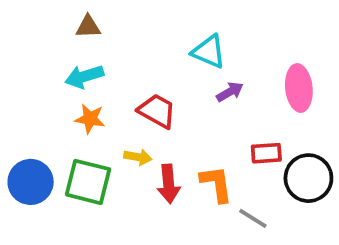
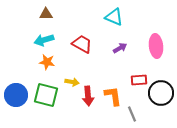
cyan triangle: (209, 52) -> (114, 17), moved
red trapezoid: (157, 111) -> (82, 44), moved
gray line: (253, 218) -> (132, 114), turned 35

